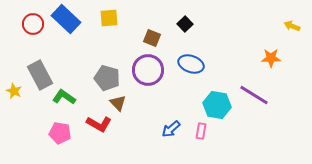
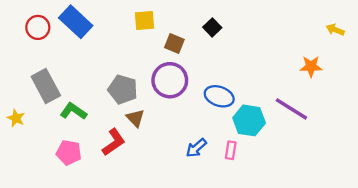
yellow square: (109, 18) -> (145, 21), moved
blue ellipse: (191, 64) -> (219, 96), moved
yellow star: (14, 91) -> (16, 118), moved
red L-shape: (99, 124) -> (114, 142), turned -65

